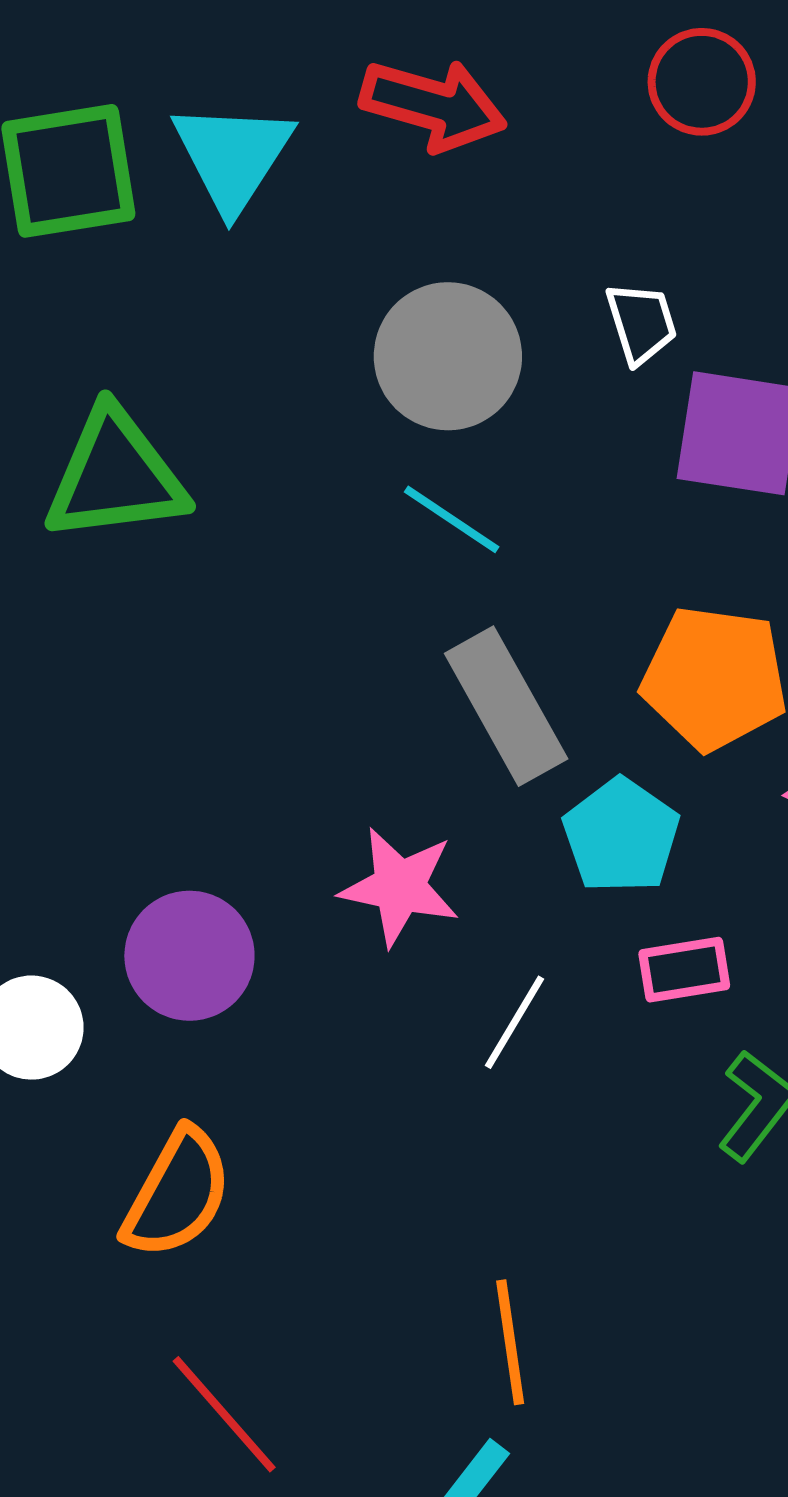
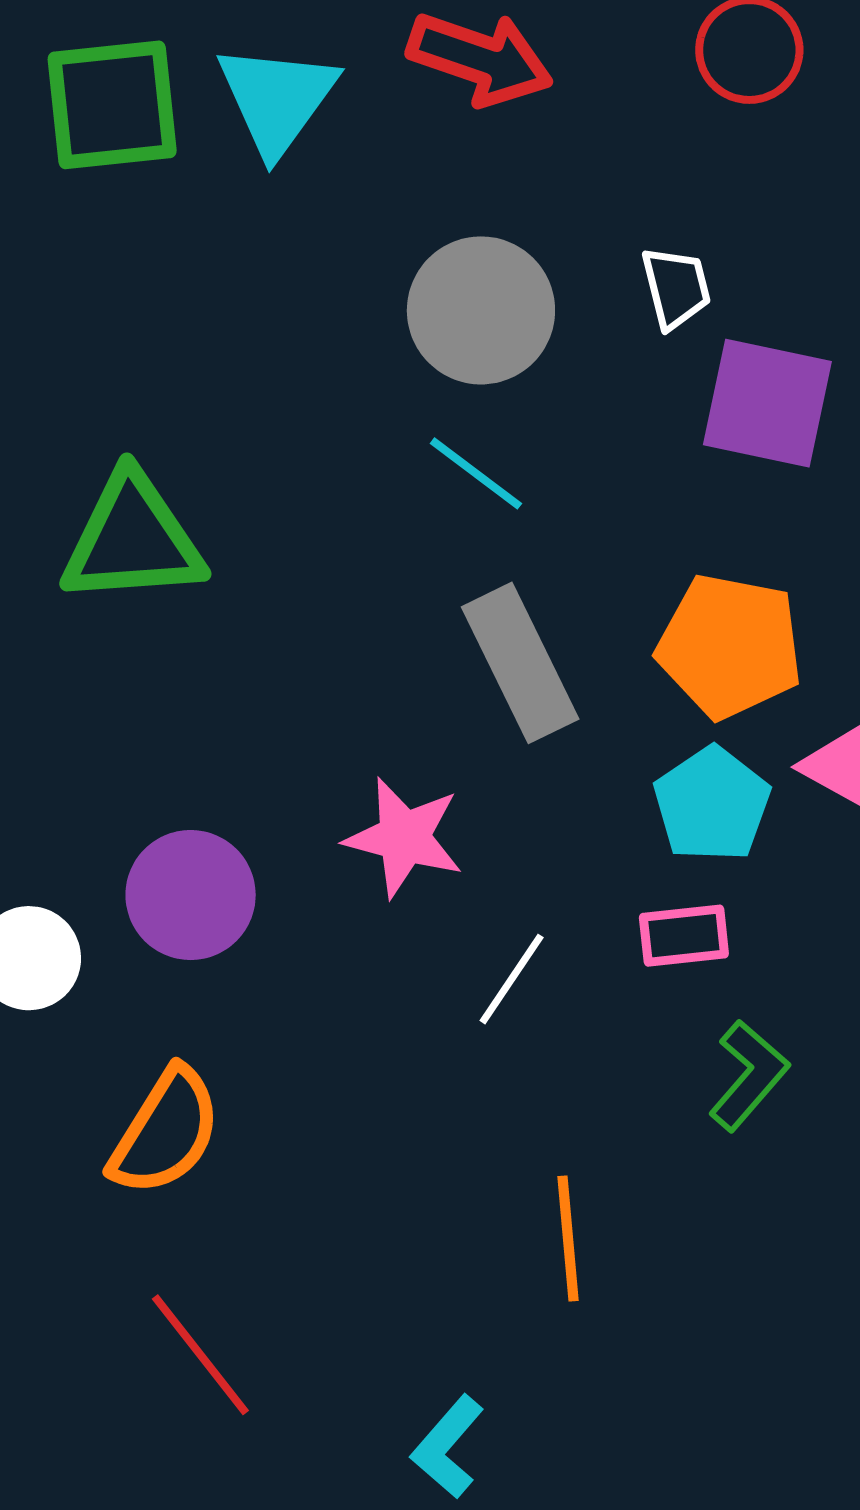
green triangle: (115, 476) -> (133, 539), moved
cyan pentagon: (621, 836) -> (712, 804), moved
orange line: (510, 1342) -> (568, 1238), moved

